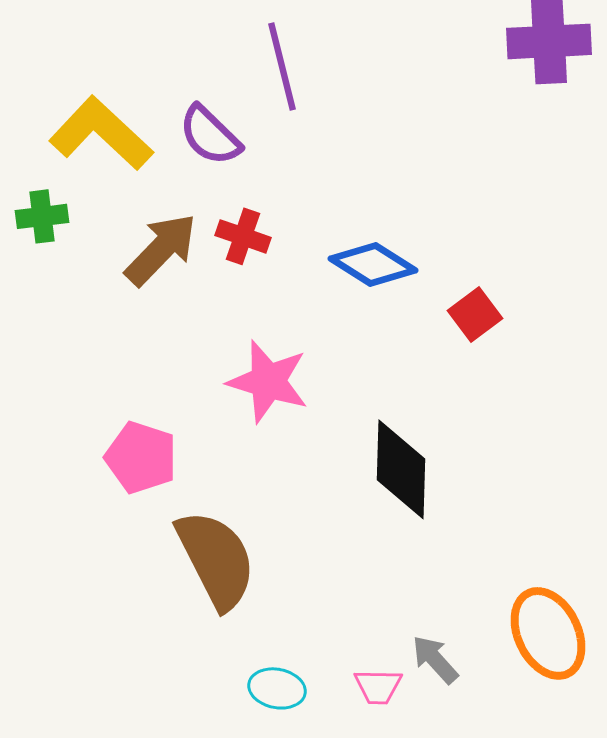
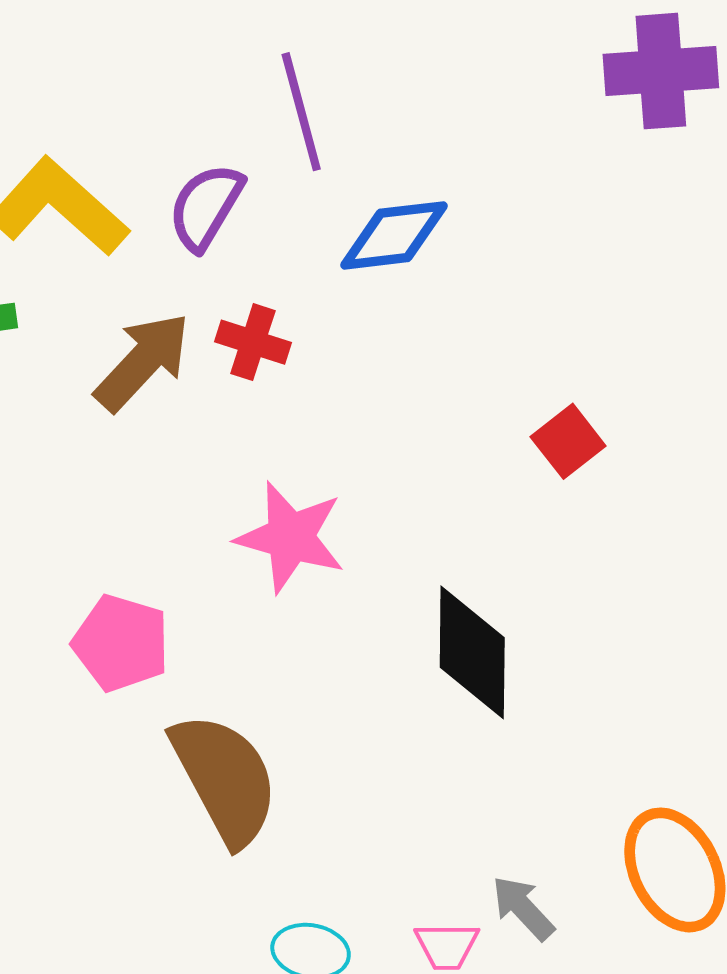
purple semicircle: (210, 135) -> (206, 207), turned 78
blue diamond: (373, 264) -> (394, 235), moved, turned -38

